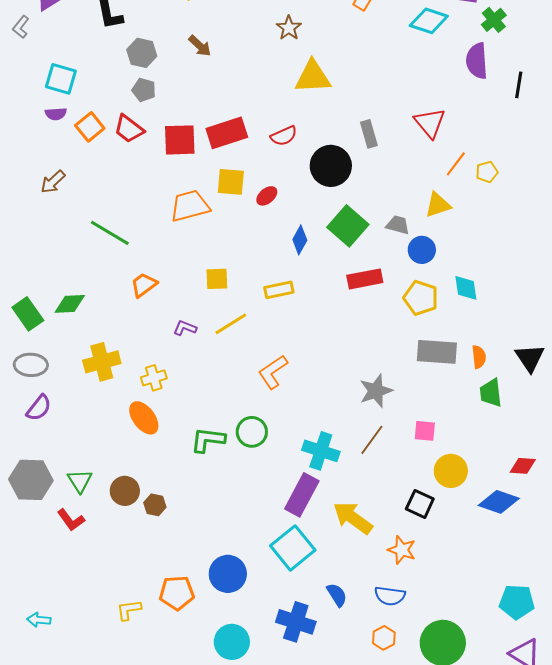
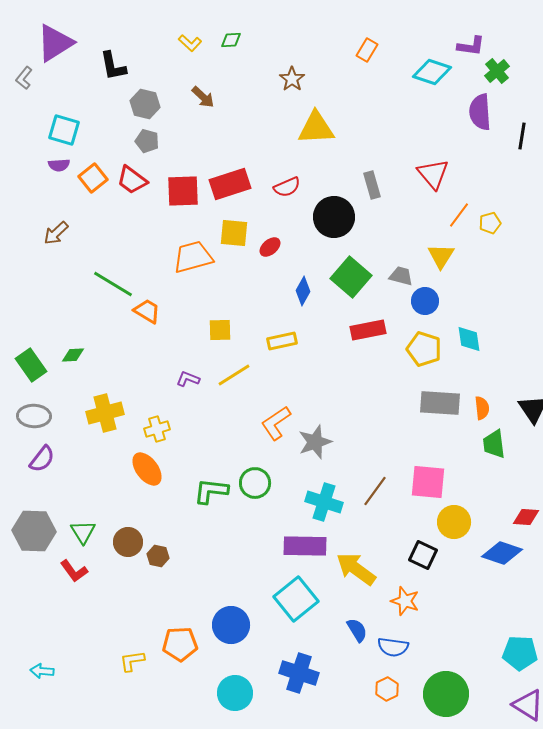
yellow triangle: (438, 205) -> (441, 256), turned -40
orange trapezoid: (144, 285) -> (147, 311), moved, turned 68
green diamond: (70, 304) -> (73, 355), size x0.7
gray star: (376, 391) -> (315, 442), moved
pink square: (425, 431) -> (428, 482), size x1.6
purple rectangle: (302, 495) -> (305, 546), turned 63
blue semicircle: (337, 595) -> (357, 630), moved

